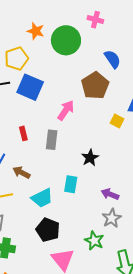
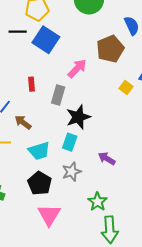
black star: (90, 158) -> (78, 117), moved, size x1.4
gray star: (112, 218) -> (72, 172), moved
green star: (94, 241) -> (98, 202), moved

